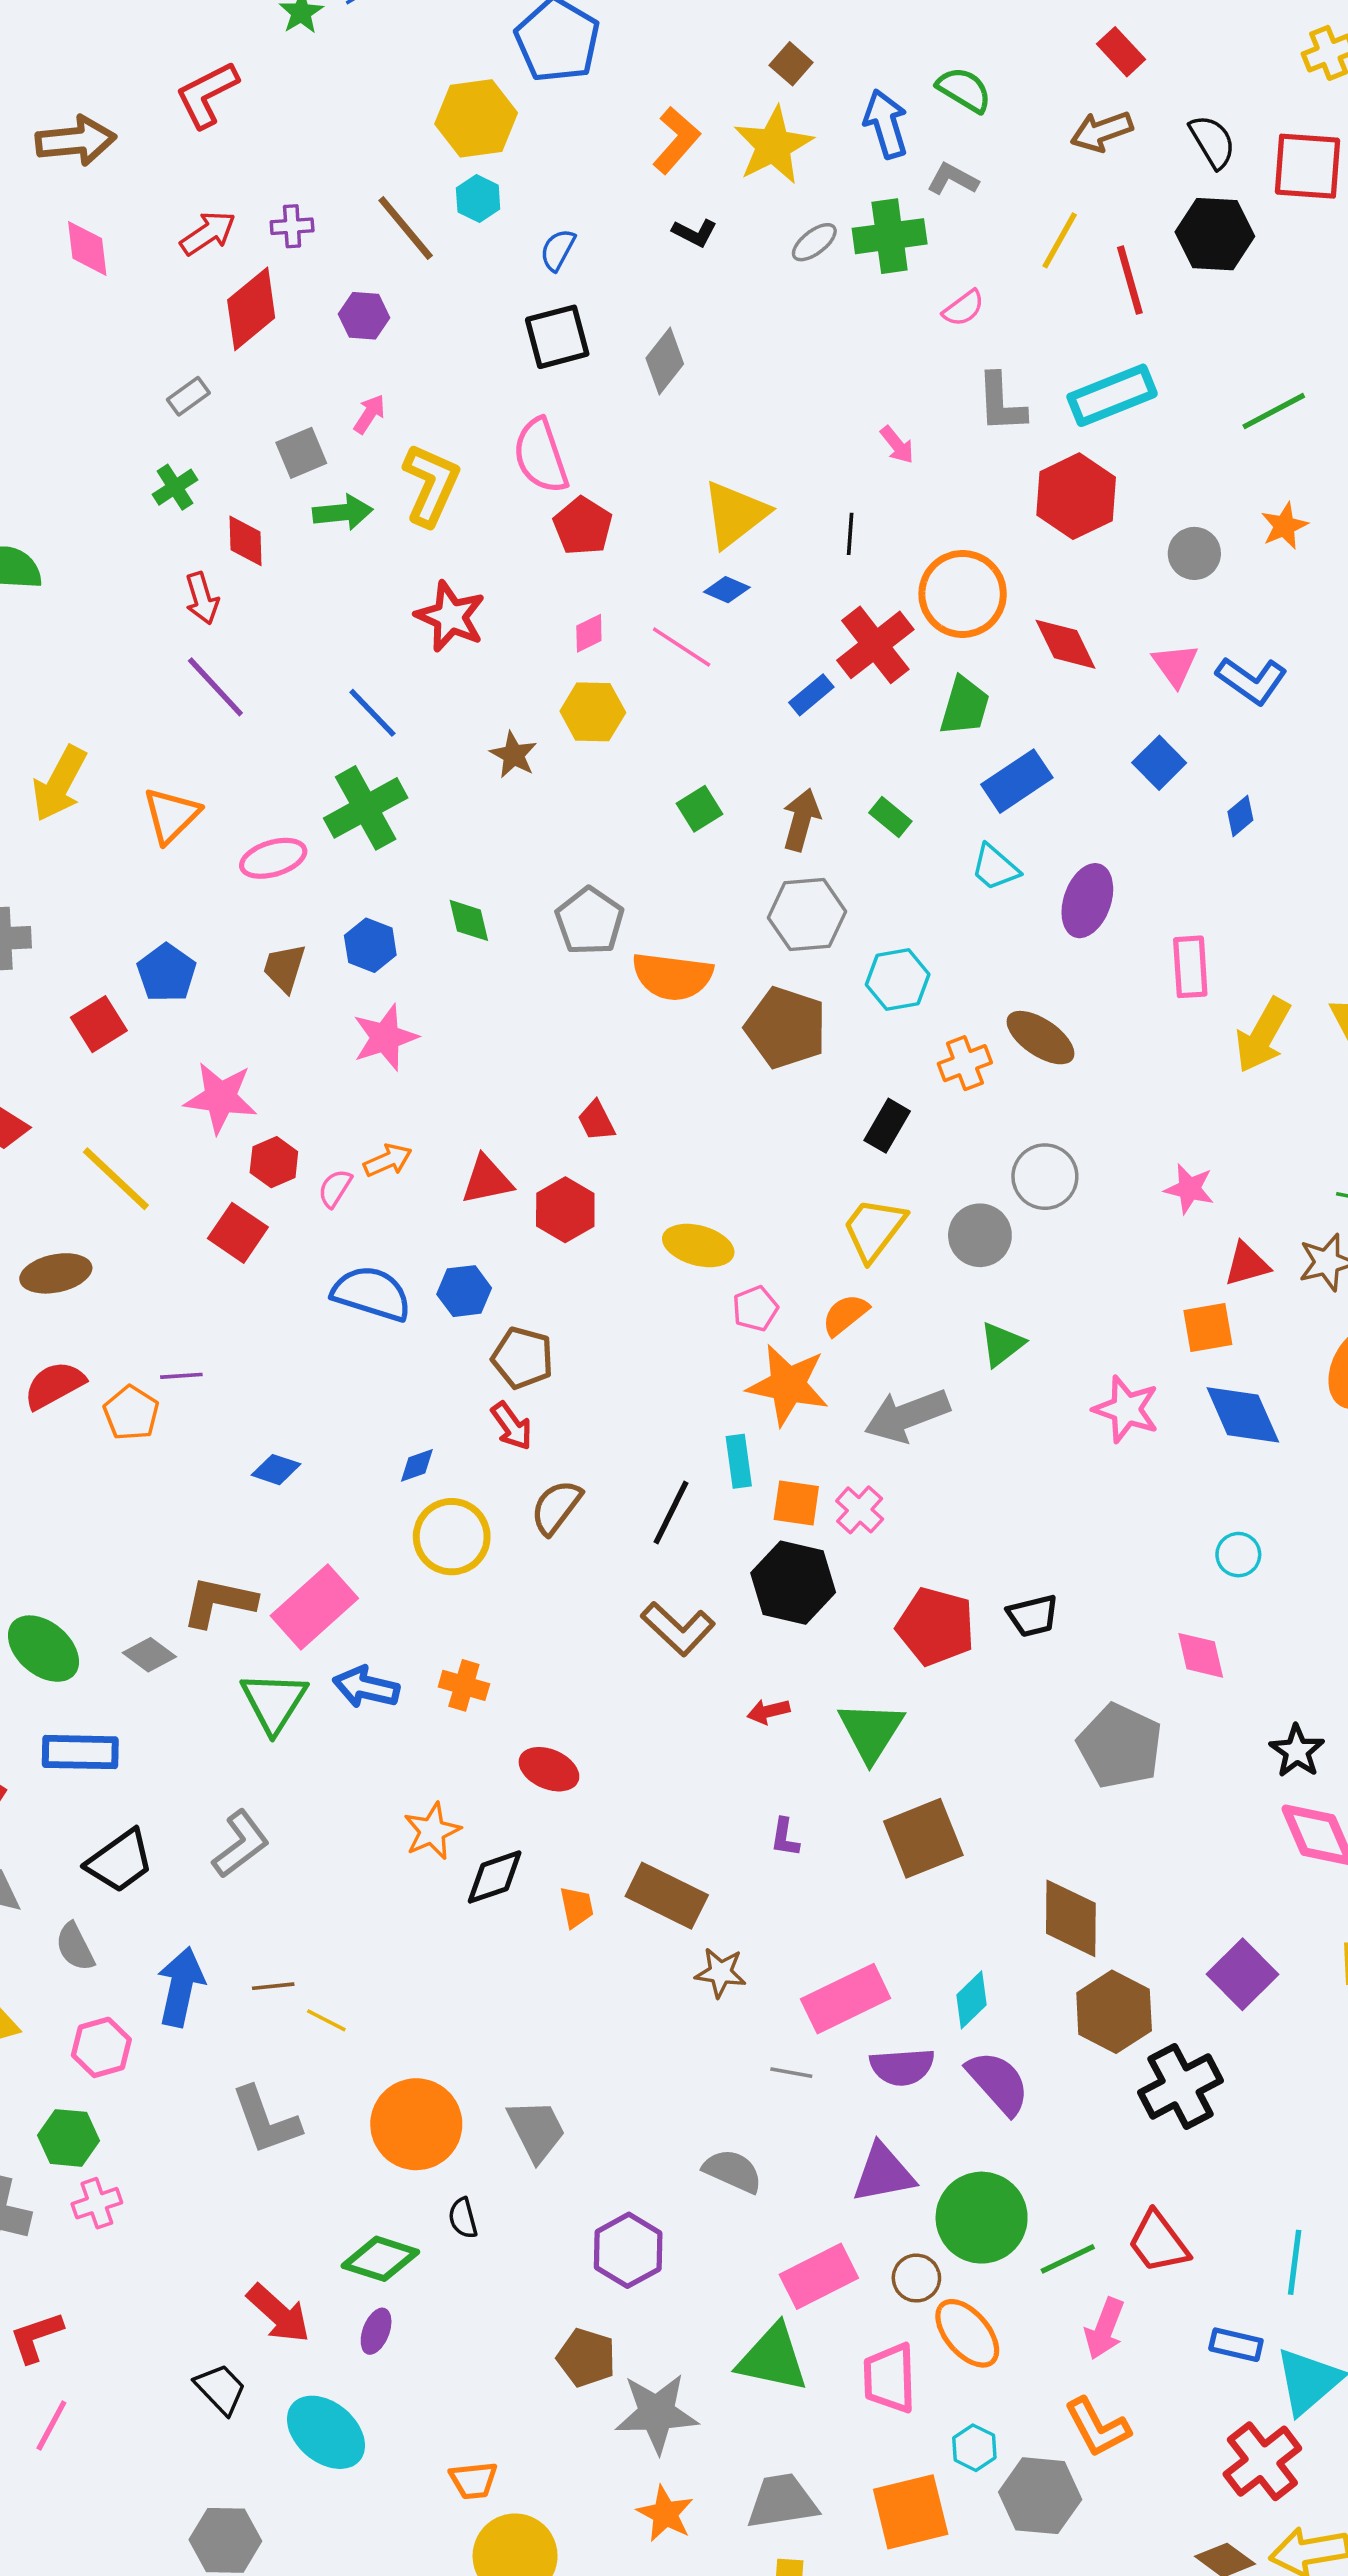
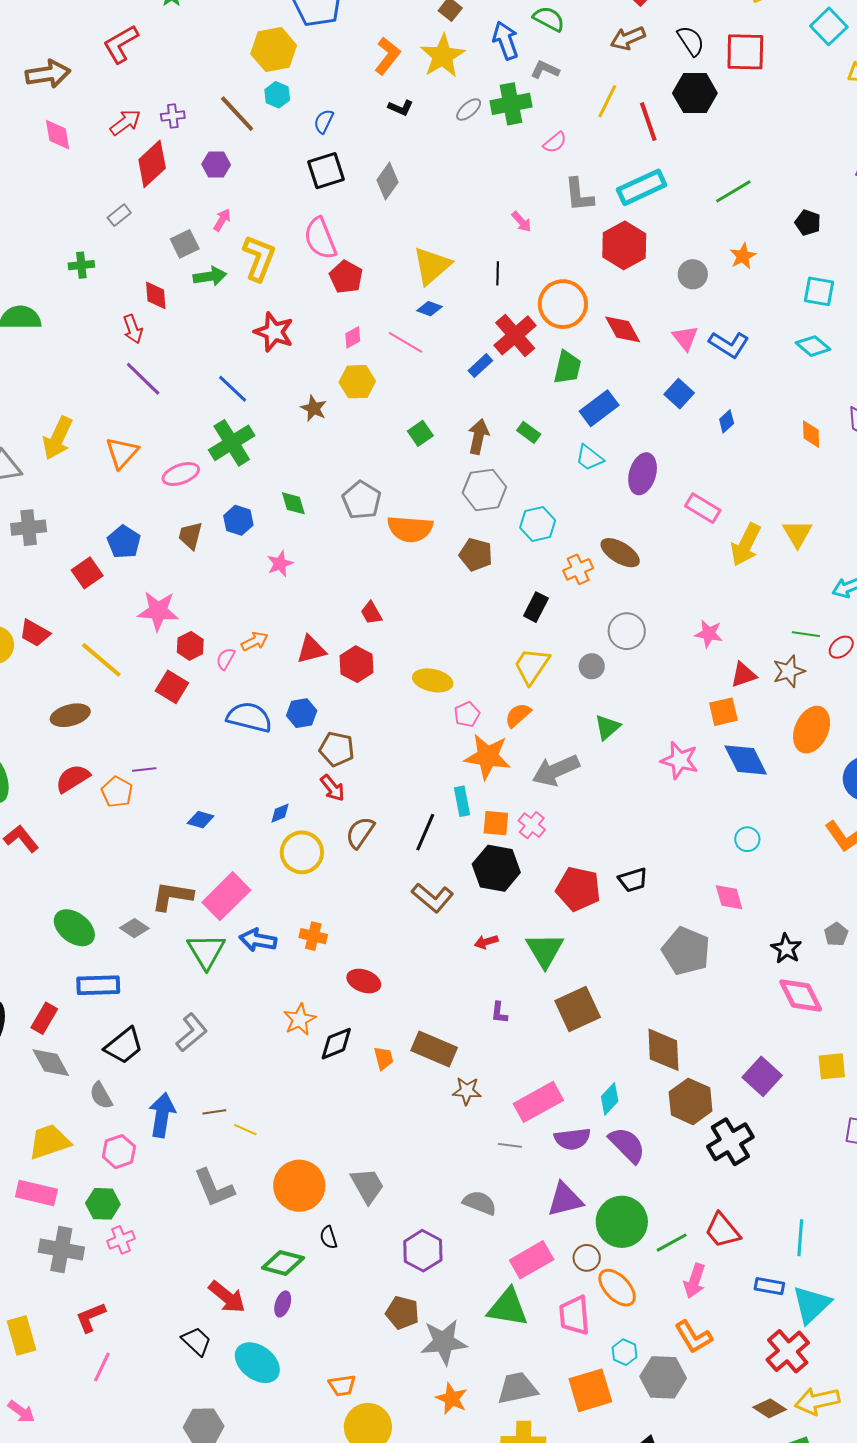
green cross: (175, 487) -> (81, 265), moved, turned 30
pink rectangle: (1190, 967) -> (703, 508), turned -52
brown pentagon: (786, 1028) -> (476, 555), size x0.7
pink star: (385, 1037) -> (280, 564), moved, size x0.7
gray circle: (980, 1235) -> (592, 666), size x0.7

